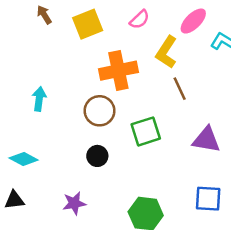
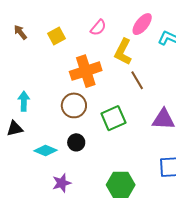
yellow square: (88, 24) -> (57, 36), size x0.7
cyan diamond: (24, 159) -> (45, 151), moved
black triangle: (14, 200) -> (15, 129), moved

